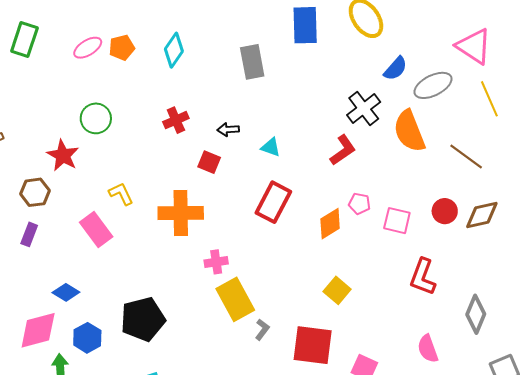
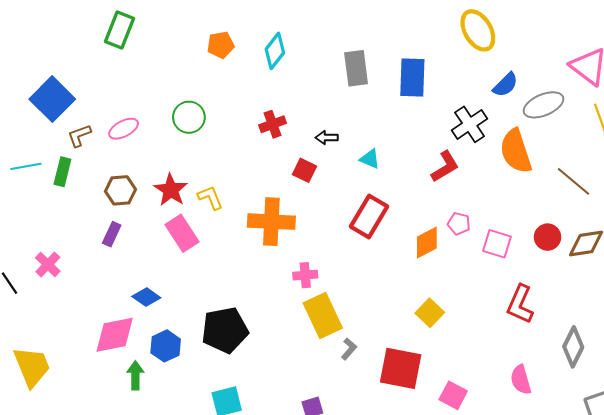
blue rectangle: (305, 25) -> (412, 77), moved
pink ellipse: (88, 48) -> (124, 129), moved
red star: (63, 155) -> (171, 190), moved

